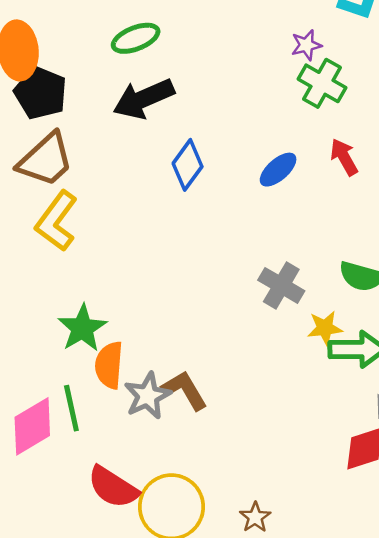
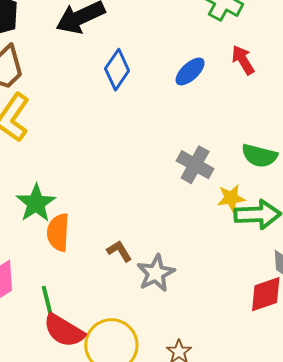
brown L-shape: (184, 390) -> (119, 251), size x0.7
gray star: (148, 396) -> (156, 273), moved
green line: (71, 408) -> (48, 305), moved

